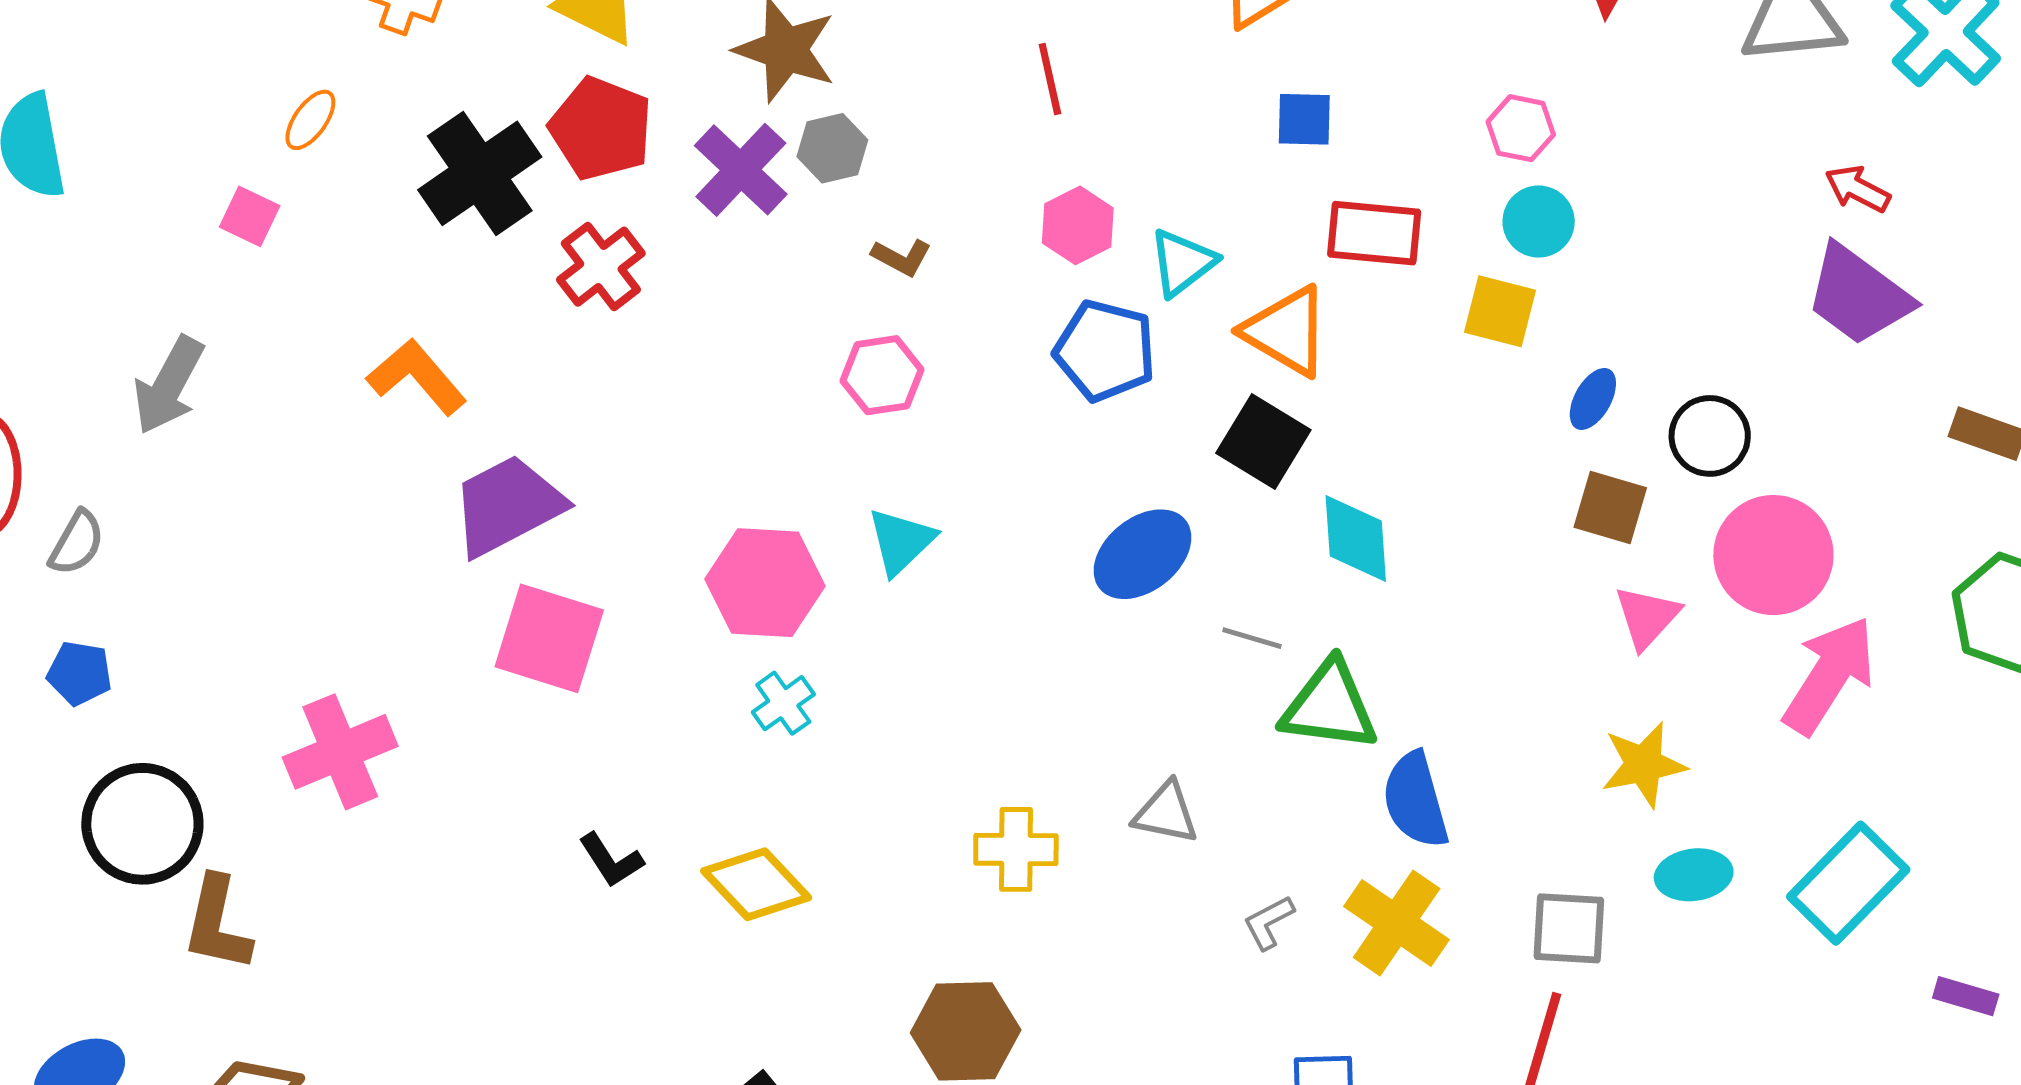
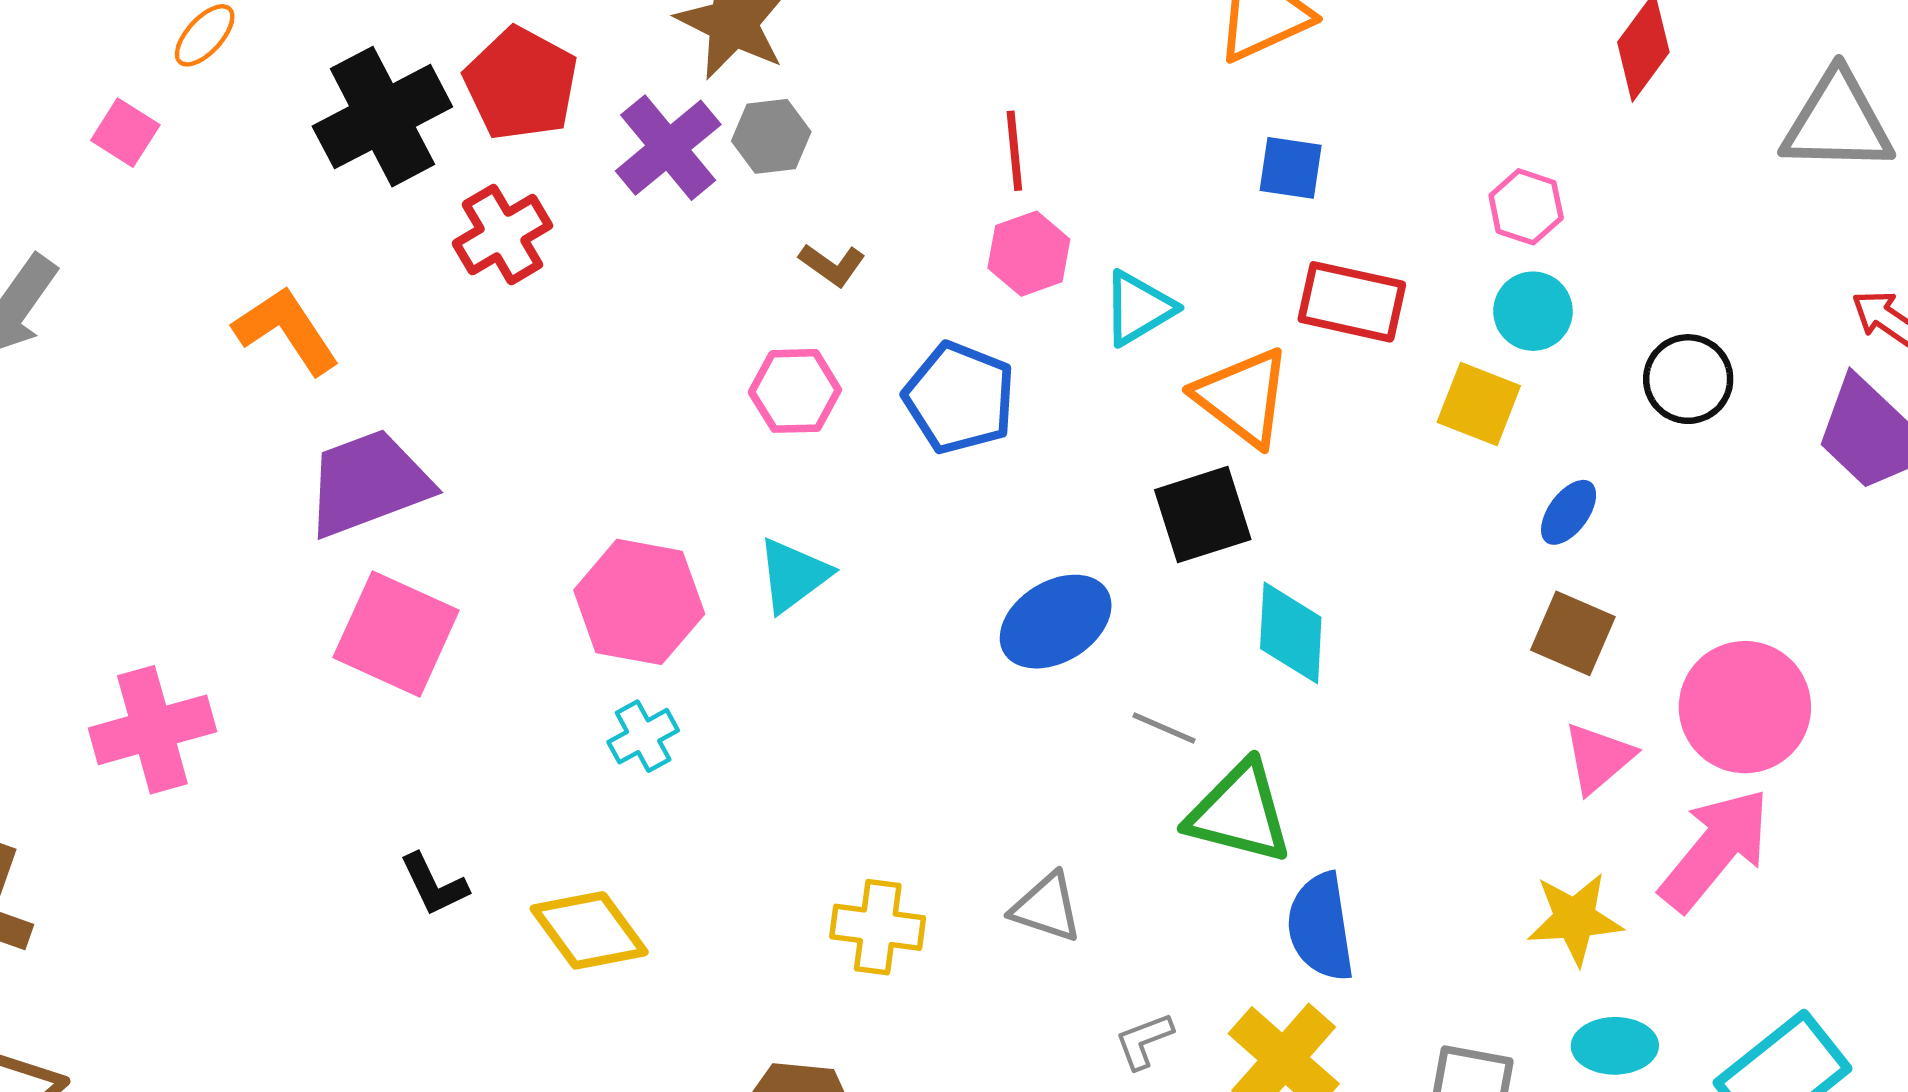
red line: (1050, 79) -> (1014, 151), moved
blue pentagon: (1105, 351) -> (959, 398), moved
black circle: (1710, 436) -> (1688, 379), moved
black square: (1263, 441) -> (1203, 515), turned 34
pink arrow: (1829, 675) -> (1715, 850), moved

